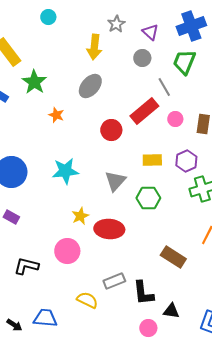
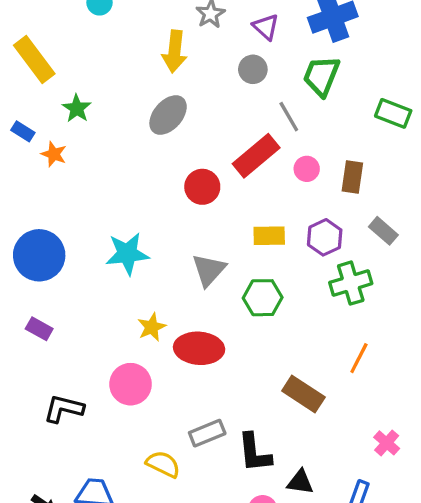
green star: (34, 82) -> (77, 108), size x0.7
orange star: (56, 115) -> (54, 154), moved

